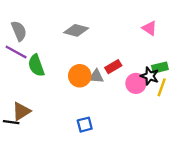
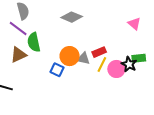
yellow line: (162, 87) -> (102, 64), moved
brown triangle: (21, 111) -> (18, 55), moved
blue square: (85, 125) -> (57, 70), moved, turned 32

